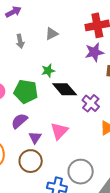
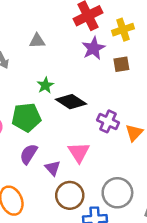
gray triangle: (52, 34) -> (37, 41), turned 40
purple cross: (91, 103) -> (108, 121), moved
brown circle: (31, 161) -> (70, 195), moved

